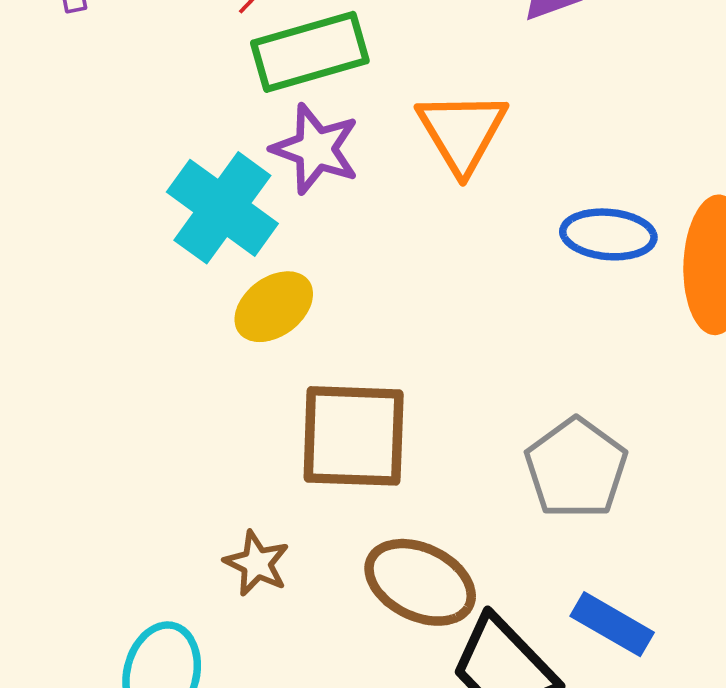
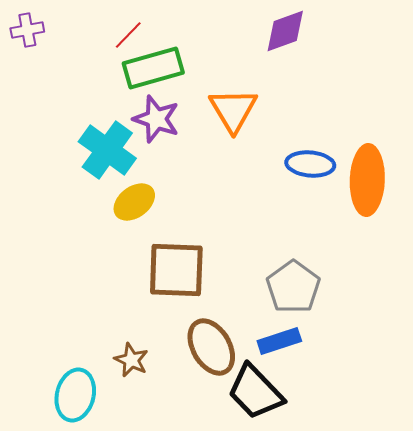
brown star: (257, 563) -> (131, 360), moved
brown ellipse: (420, 582) -> (211, 347), turned 34
blue rectangle: (612, 624) -> (279, 341), moved, turned -48

